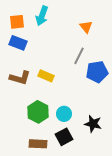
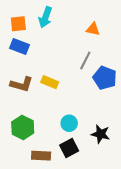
orange triangle: (86, 27) -> (93, 29), turned -40
blue pentagon: (97, 72) -> (105, 78), turned 30
green hexagon: (38, 112) -> (23, 128), moved

